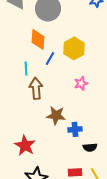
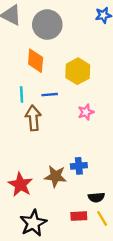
blue line: (50, 58) -> (50, 95), moved, turned 56
brown star: (56, 115) -> (55, 176), moved
black semicircle: (90, 147) -> (96, 197), moved

